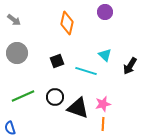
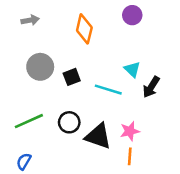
gray arrow: (14, 20) -> (30, 20), moved, turned -48
gray circle: (17, 53) -> (40, 67), moved
black arrow: (130, 66) -> (151, 87), moved
blue semicircle: (10, 128) -> (24, 161), moved, turned 48

